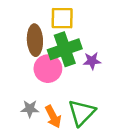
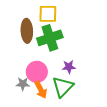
purple star: (92, 61) -> (69, 67), moved
pink circle: (48, 69) -> (37, 72), moved

